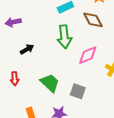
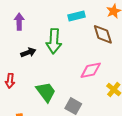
purple arrow: (13, 22) -> (19, 22), turned 91
green arrow: (64, 37) -> (54, 41), moved

